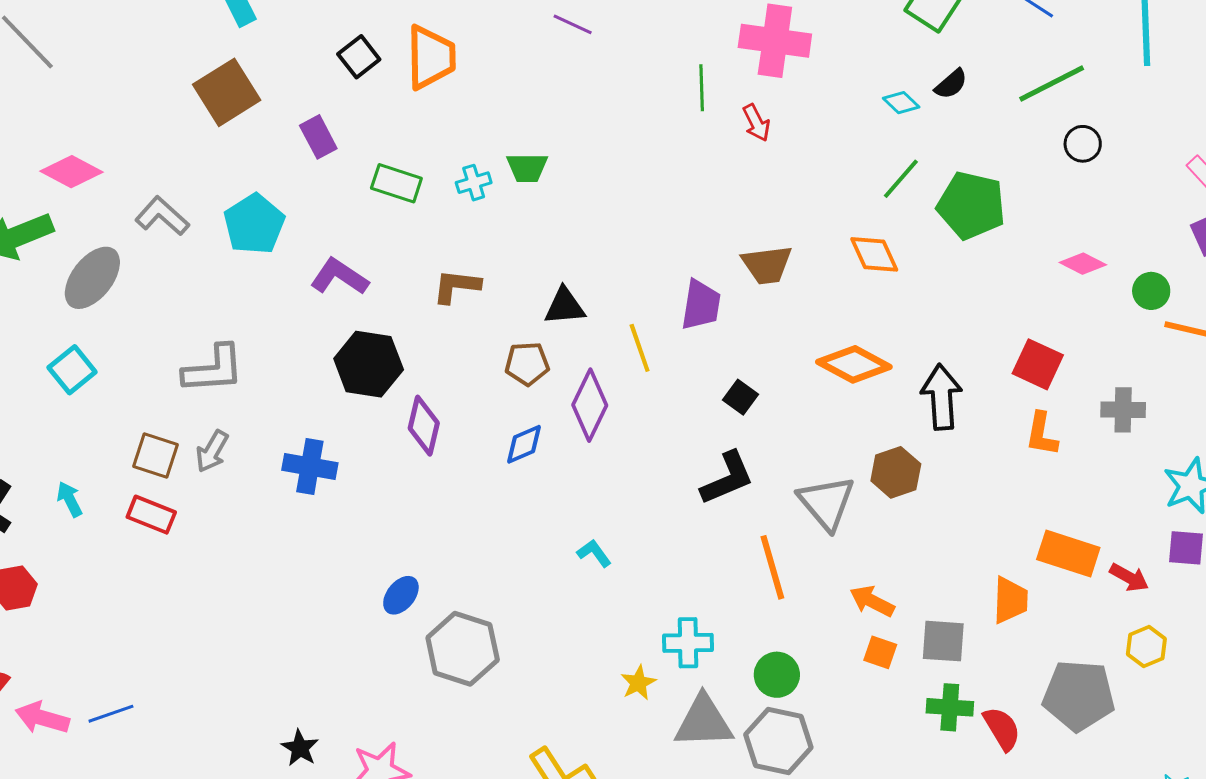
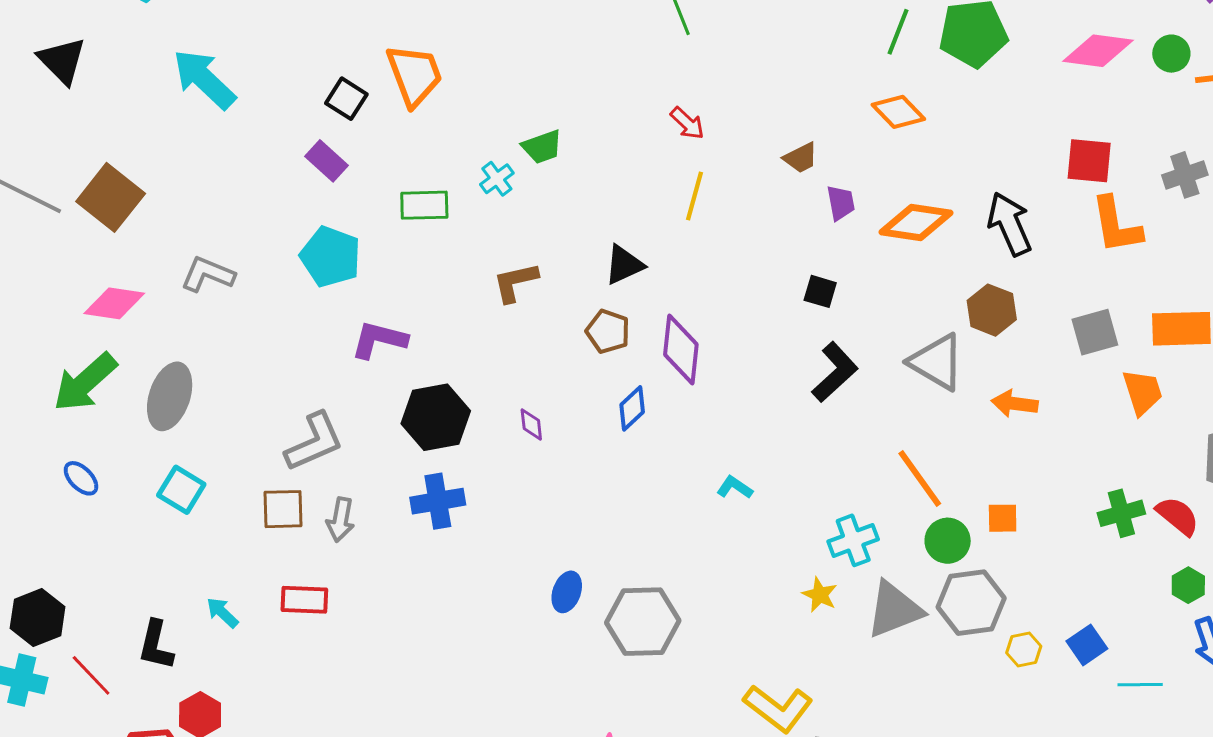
brown square: (227, 92) -> (111, 197), moved
red arrow: (756, 123) -> (687, 123), moved
purple rectangle: (318, 137) -> (327, 161), moved
gray L-shape: (162, 216) -> (208, 274), moved
cyan pentagon: (254, 224) -> (331, 257), moved
pink diamond: (1083, 264) -> (1098, 51), size x1.5
brown trapezoid: (767, 265) -> (801, 158), size x0.7
purple L-shape: (339, 277) -> (379, 340), moved
purple trapezoid: (701, 305) -> (841, 203), moved, size x0.7
yellow line: (640, 348) -> (695, 196), moved, turned 54
black hexagon: (369, 364) -> (436, 417), moved
brown pentagon: (527, 364) -> (608, 331), turned -30
purple diamond: (424, 426) -> (531, 424), size x0.6
orange L-shape: (1042, 434) -> (1116, 225), size x1.4
brown square: (155, 456) -> (283, 509), moved
orange line: (772, 567) -> (920, 478), moved
orange arrow: (872, 601) -> (1015, 404), moved
gray square: (943, 641) -> (1095, 332), moved
orange square: (880, 652) -> (1003, 518), moved

